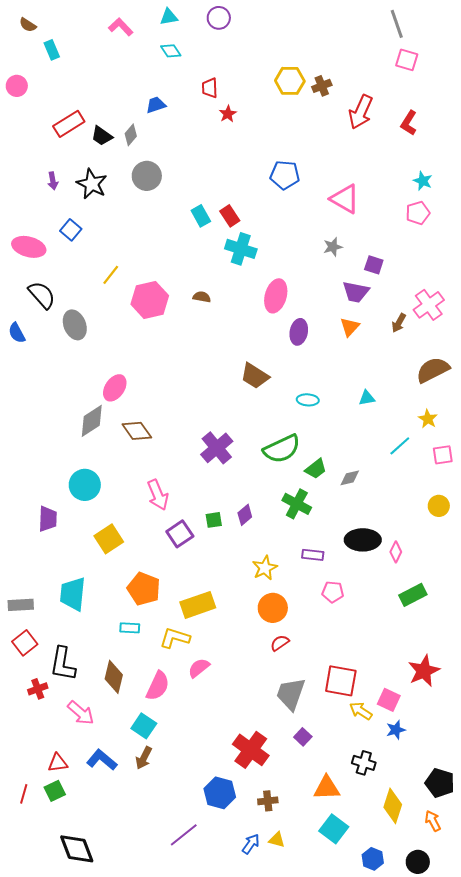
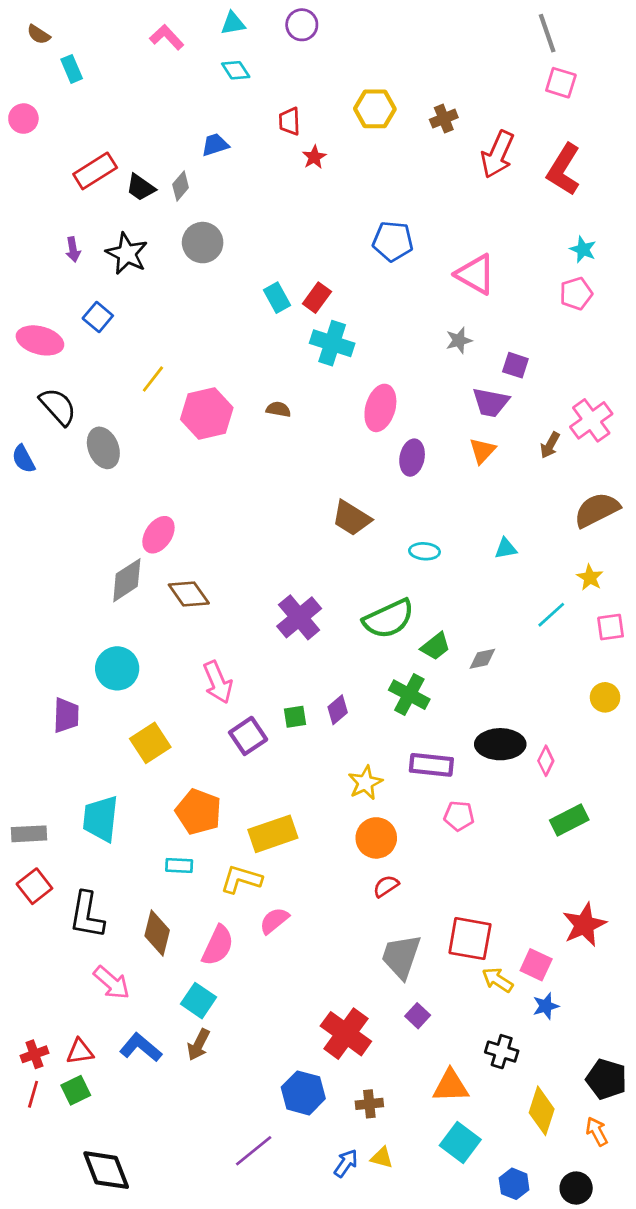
yellow hexagon: (290, 81) -> (375, 109), moved
red L-shape: (409, 123) -> (564, 170), size x1.5
red rectangle: (230, 216) -> (317, 298), turned 70
purple rectangle: (313, 555) -> (431, 765), size x1.4
red cross: (38, 689) -> (34, 1054), moved

